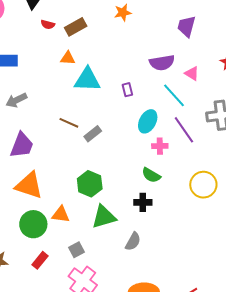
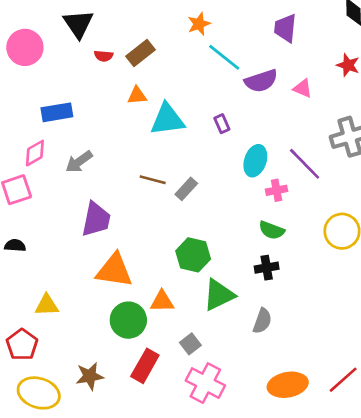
cyan line: (174, 95) -> (224, 57), moved
red rectangle: (40, 260) -> (145, 366), size x1.4

